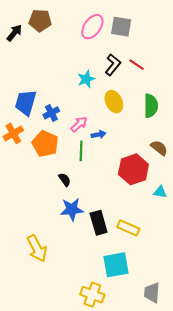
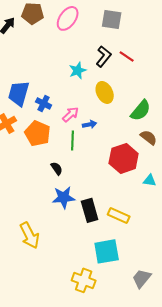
pink ellipse: (92, 27) -> (68, 18), moved
green semicircle: (151, 106) -> (141, 110), moved, turned 40
blue cross: (51, 113) -> (44, 103), turned -35
gray trapezoid: (152, 293) -> (142, 278), turned 35

